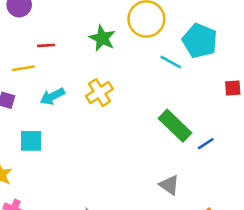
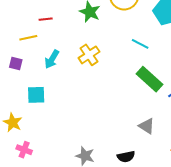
cyan line: (171, 62) -> (140, 44), moved
cyan arrow: (52, 96) -> (52, 59), turned -30

